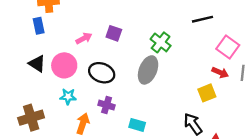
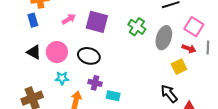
purple square: (114, 33) -> (97, 22), size x1.6
pink arrow: (84, 38) -> (69, 19), moved
gray ellipse: (148, 70) -> (164, 38), moved
cyan rectangle: (137, 125) -> (113, 96), moved

